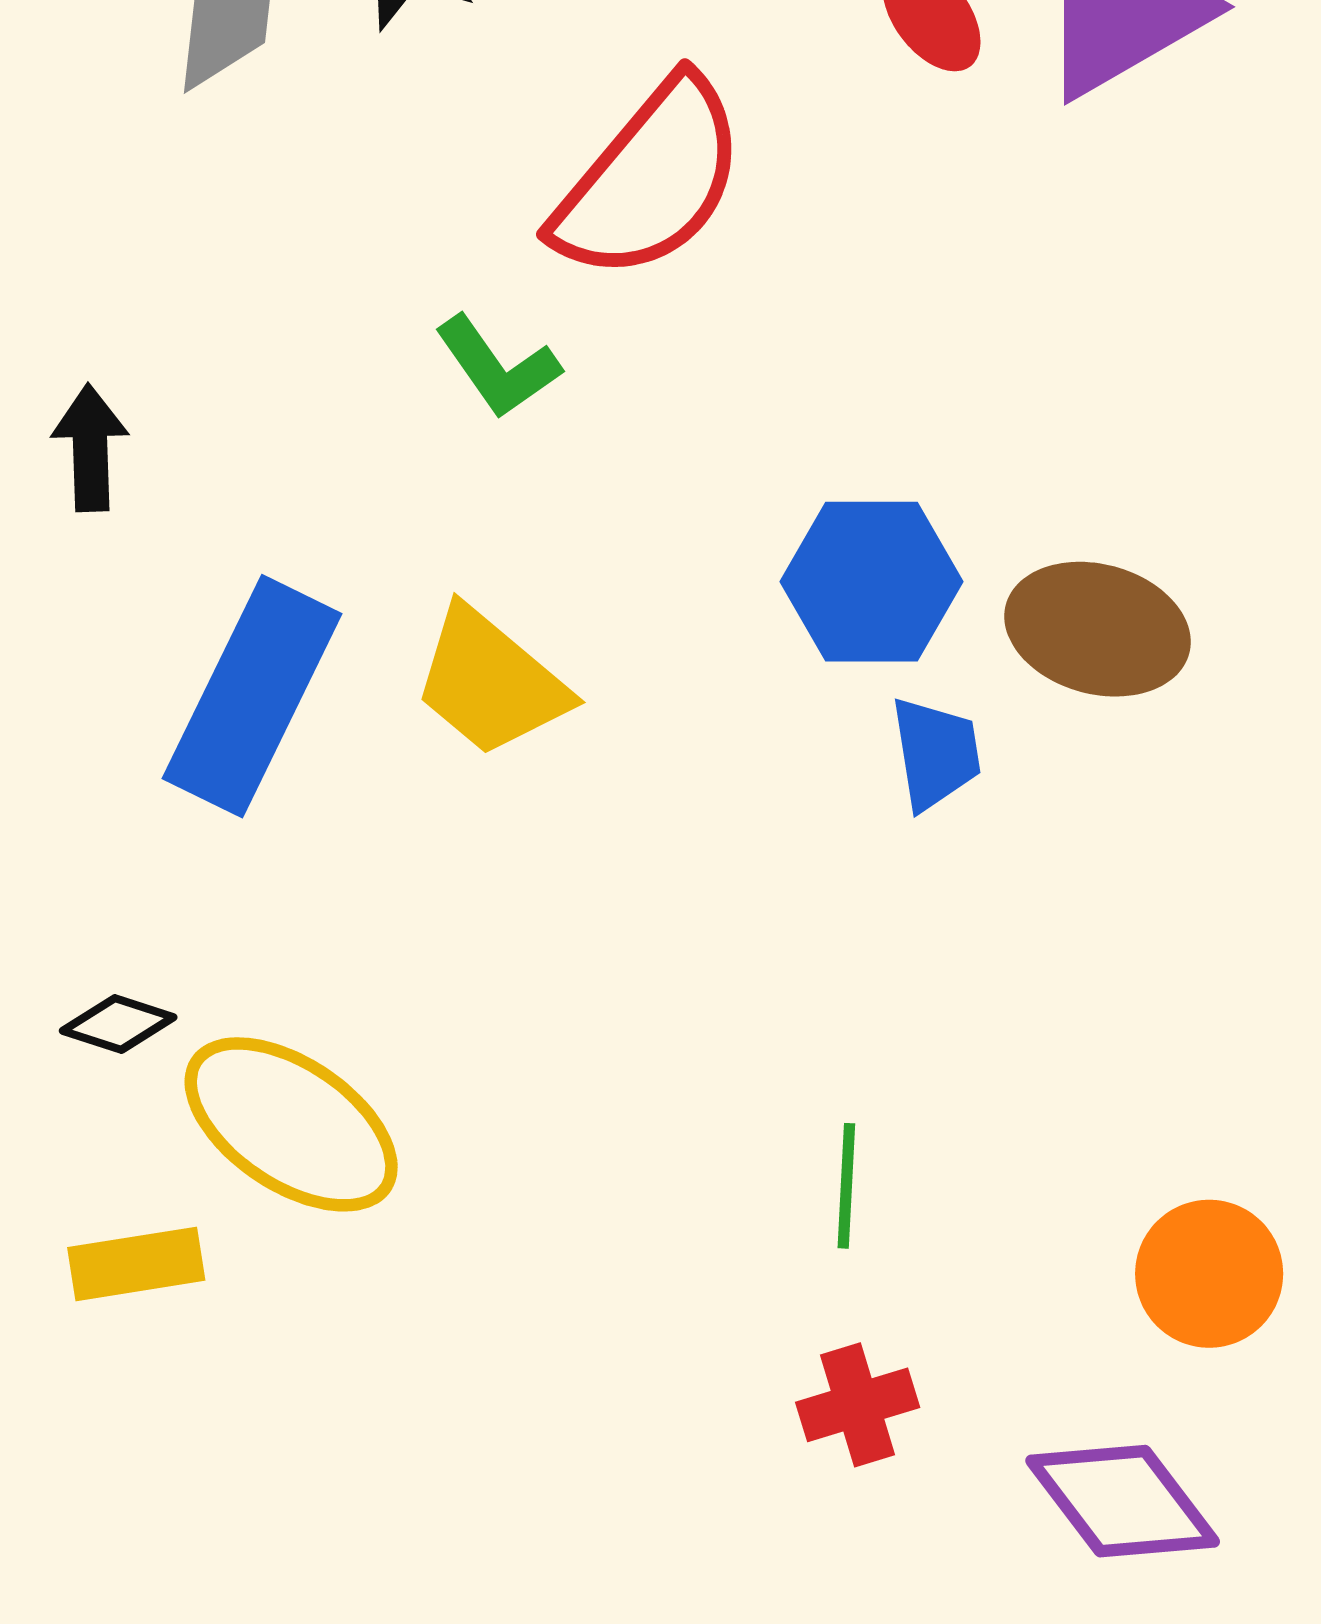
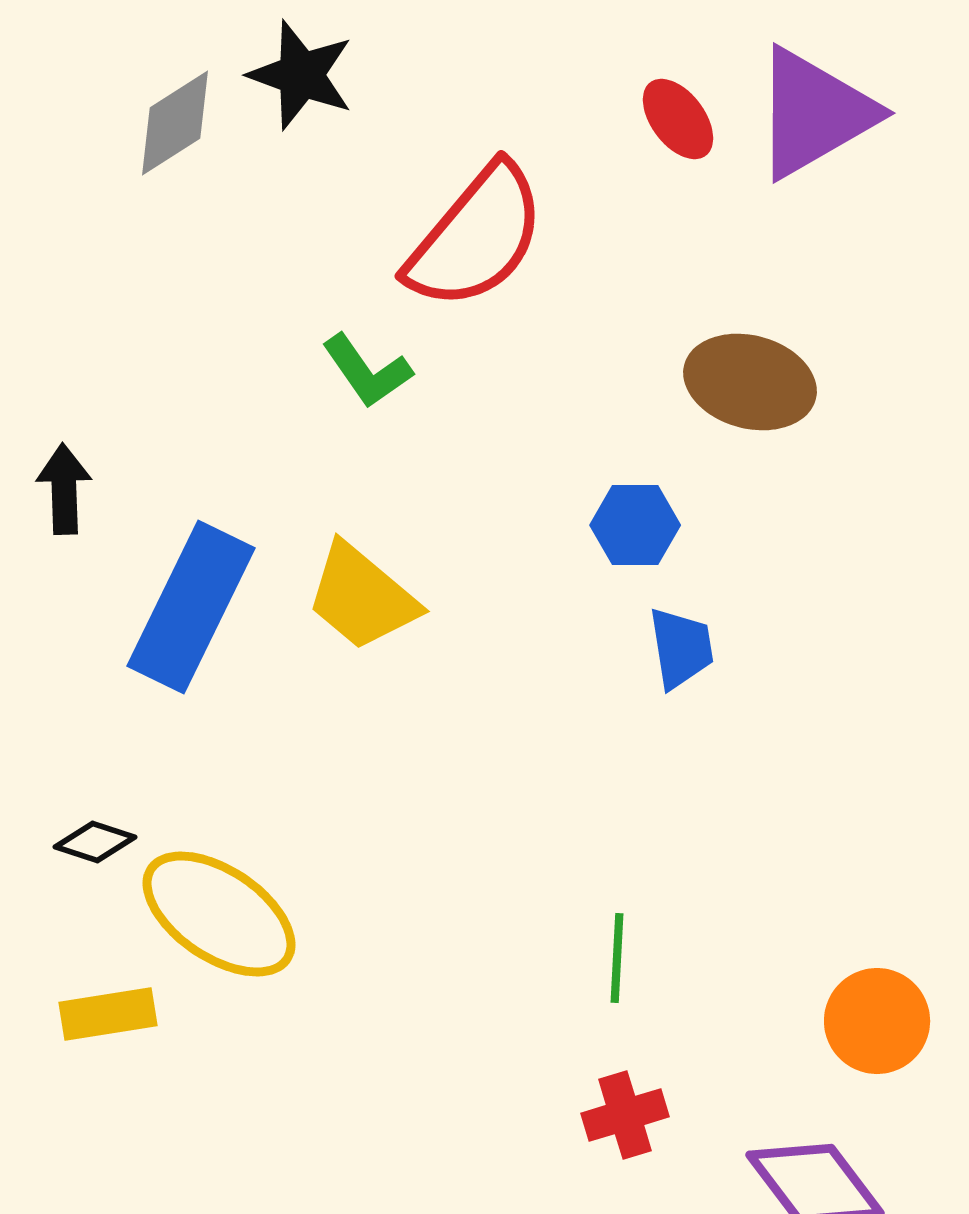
black arrow: (90, 448) -> (64, 489), moved
blue hexagon: (871, 582) -> (635, 525), size x0.7
brown ellipse: (1098, 629) -> (750, 382), moved

